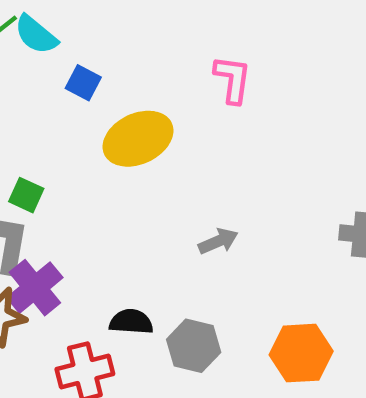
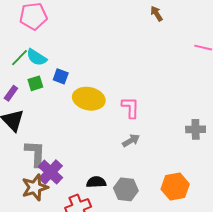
pink L-shape: (233, 79) -> (130, 108), moved
yellow ellipse: (138, 139) -> (89, 99), turned 44
green square: (26, 195) -> (35, 83), moved, turned -35

